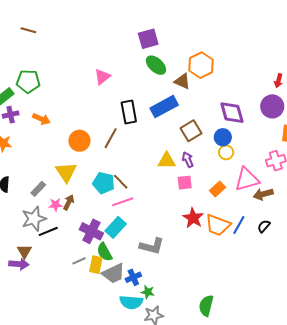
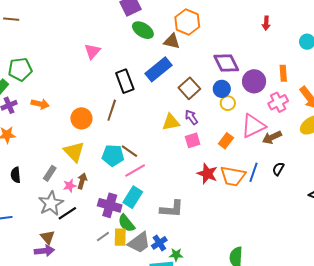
purple circle: (272, 106) -> (254, 81), moved

